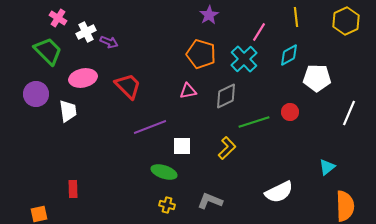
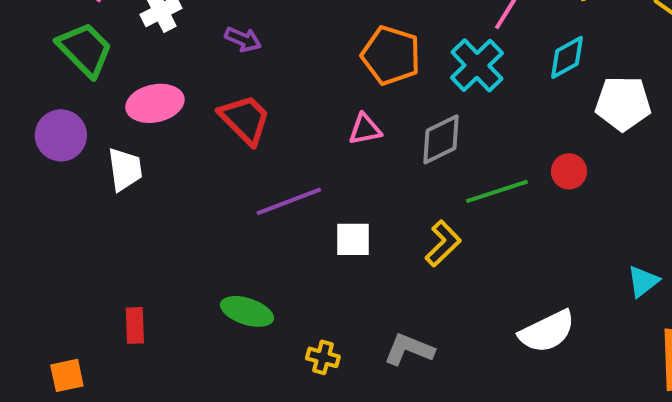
purple arrow: (109, 42) -> (243, 39), moved
green ellipse: (164, 172) -> (247, 311), moved

